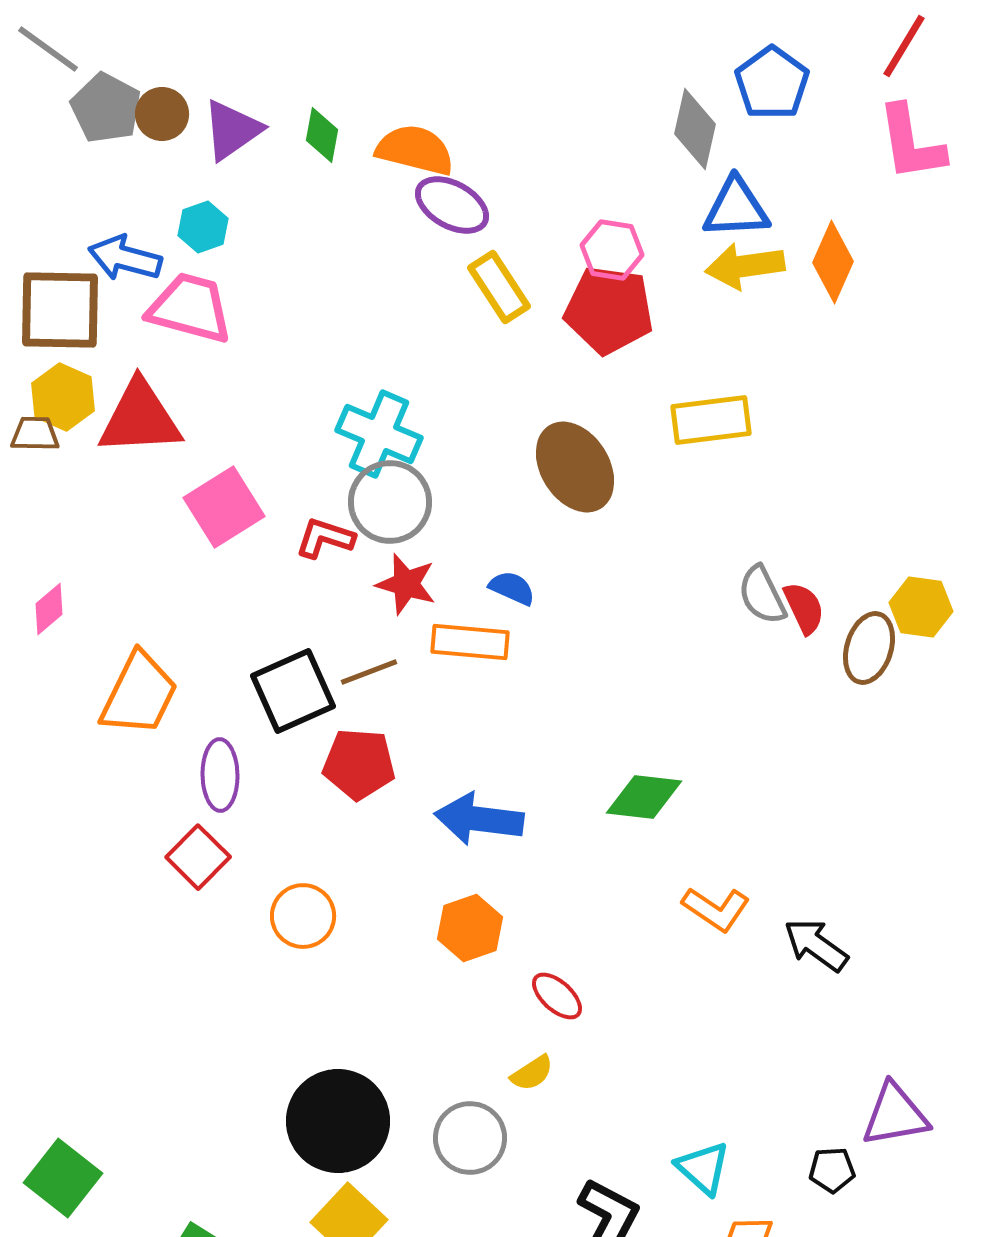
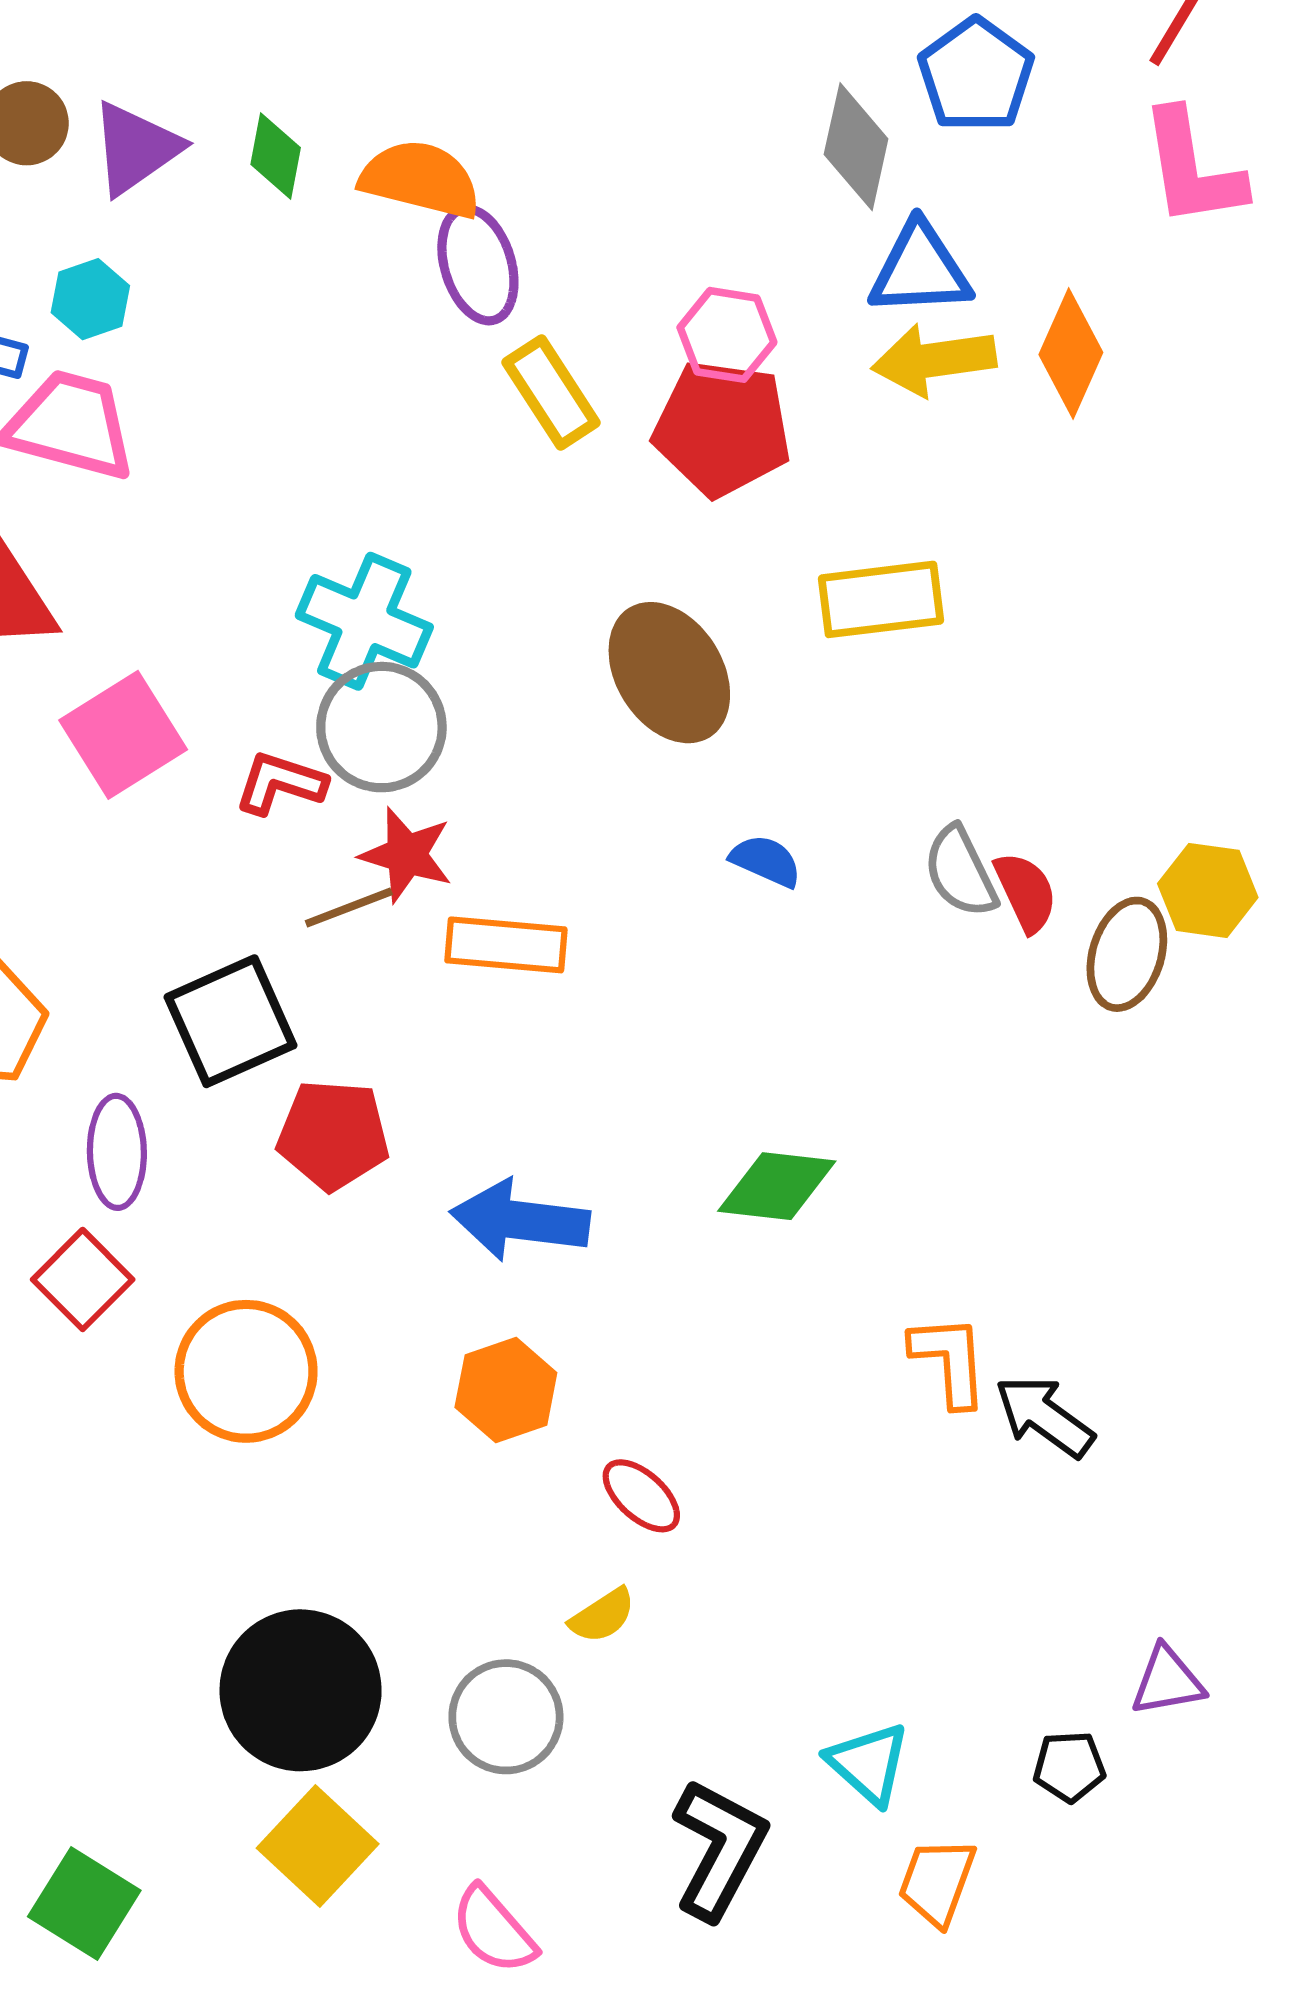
purple ellipse: (452, 205) -> (478, 265), turned 44
blue semicircle: (512, 588) -> (766, 861), moved
brown line: (369, 672) -> (349, 908), moved
orange L-shape: (716, 909) -> (949, 1360), moved, turned -128
orange circle: (303, 916) -> (246, 1371), size x1.4
purple triangle: (895, 1115) -> (1167, 1681), size x0.7

